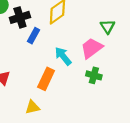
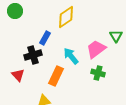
black cross: (20, 17) -> (33, 55), moved
green triangle: (108, 27) -> (116, 36), moved

